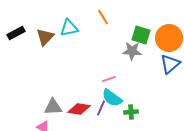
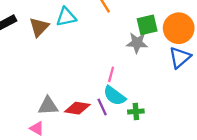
green square: (141, 35) -> (147, 25), turned -30
pink line: (109, 79) -> (111, 74), turned -56
purple line: (101, 108) -> (102, 107), turned -49

